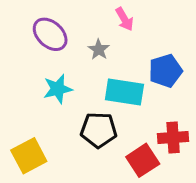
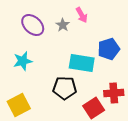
gray star: (99, 49) -> (63, 25), moved
cyan star: (58, 89) -> (23, 61), moved

